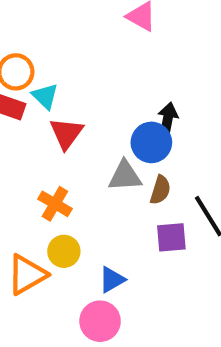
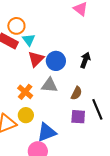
blue circle: (151, 142) -> (56, 61), moved
gray triangle: (125, 176) -> (49, 85), moved
blue triangle: (112, 280) -> (47, 132), size x1.5

